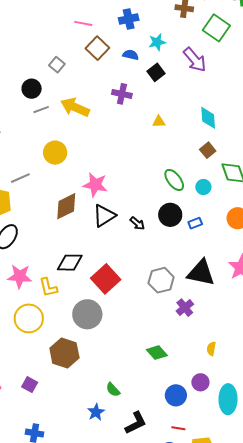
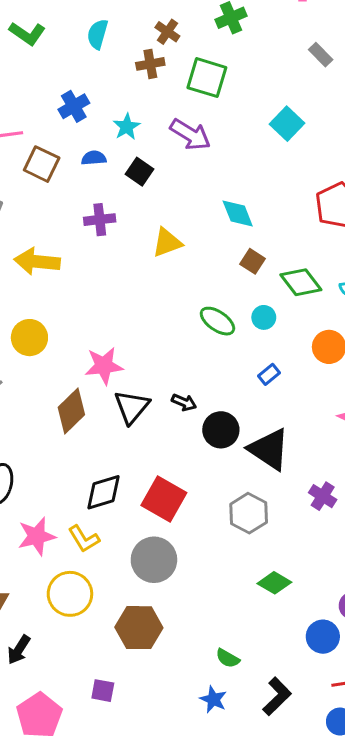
yellow triangle: (159, 122) -> (167, 243), size x1.5
black circle: (170, 215) -> (221, 430), moved
black triangle: (201, 273) -> (269, 449), moved, turned 40
gray hexagon: (161, 280) -> (249, 513), moved
purple cross: (185, 308) -> (323, 496), moved

